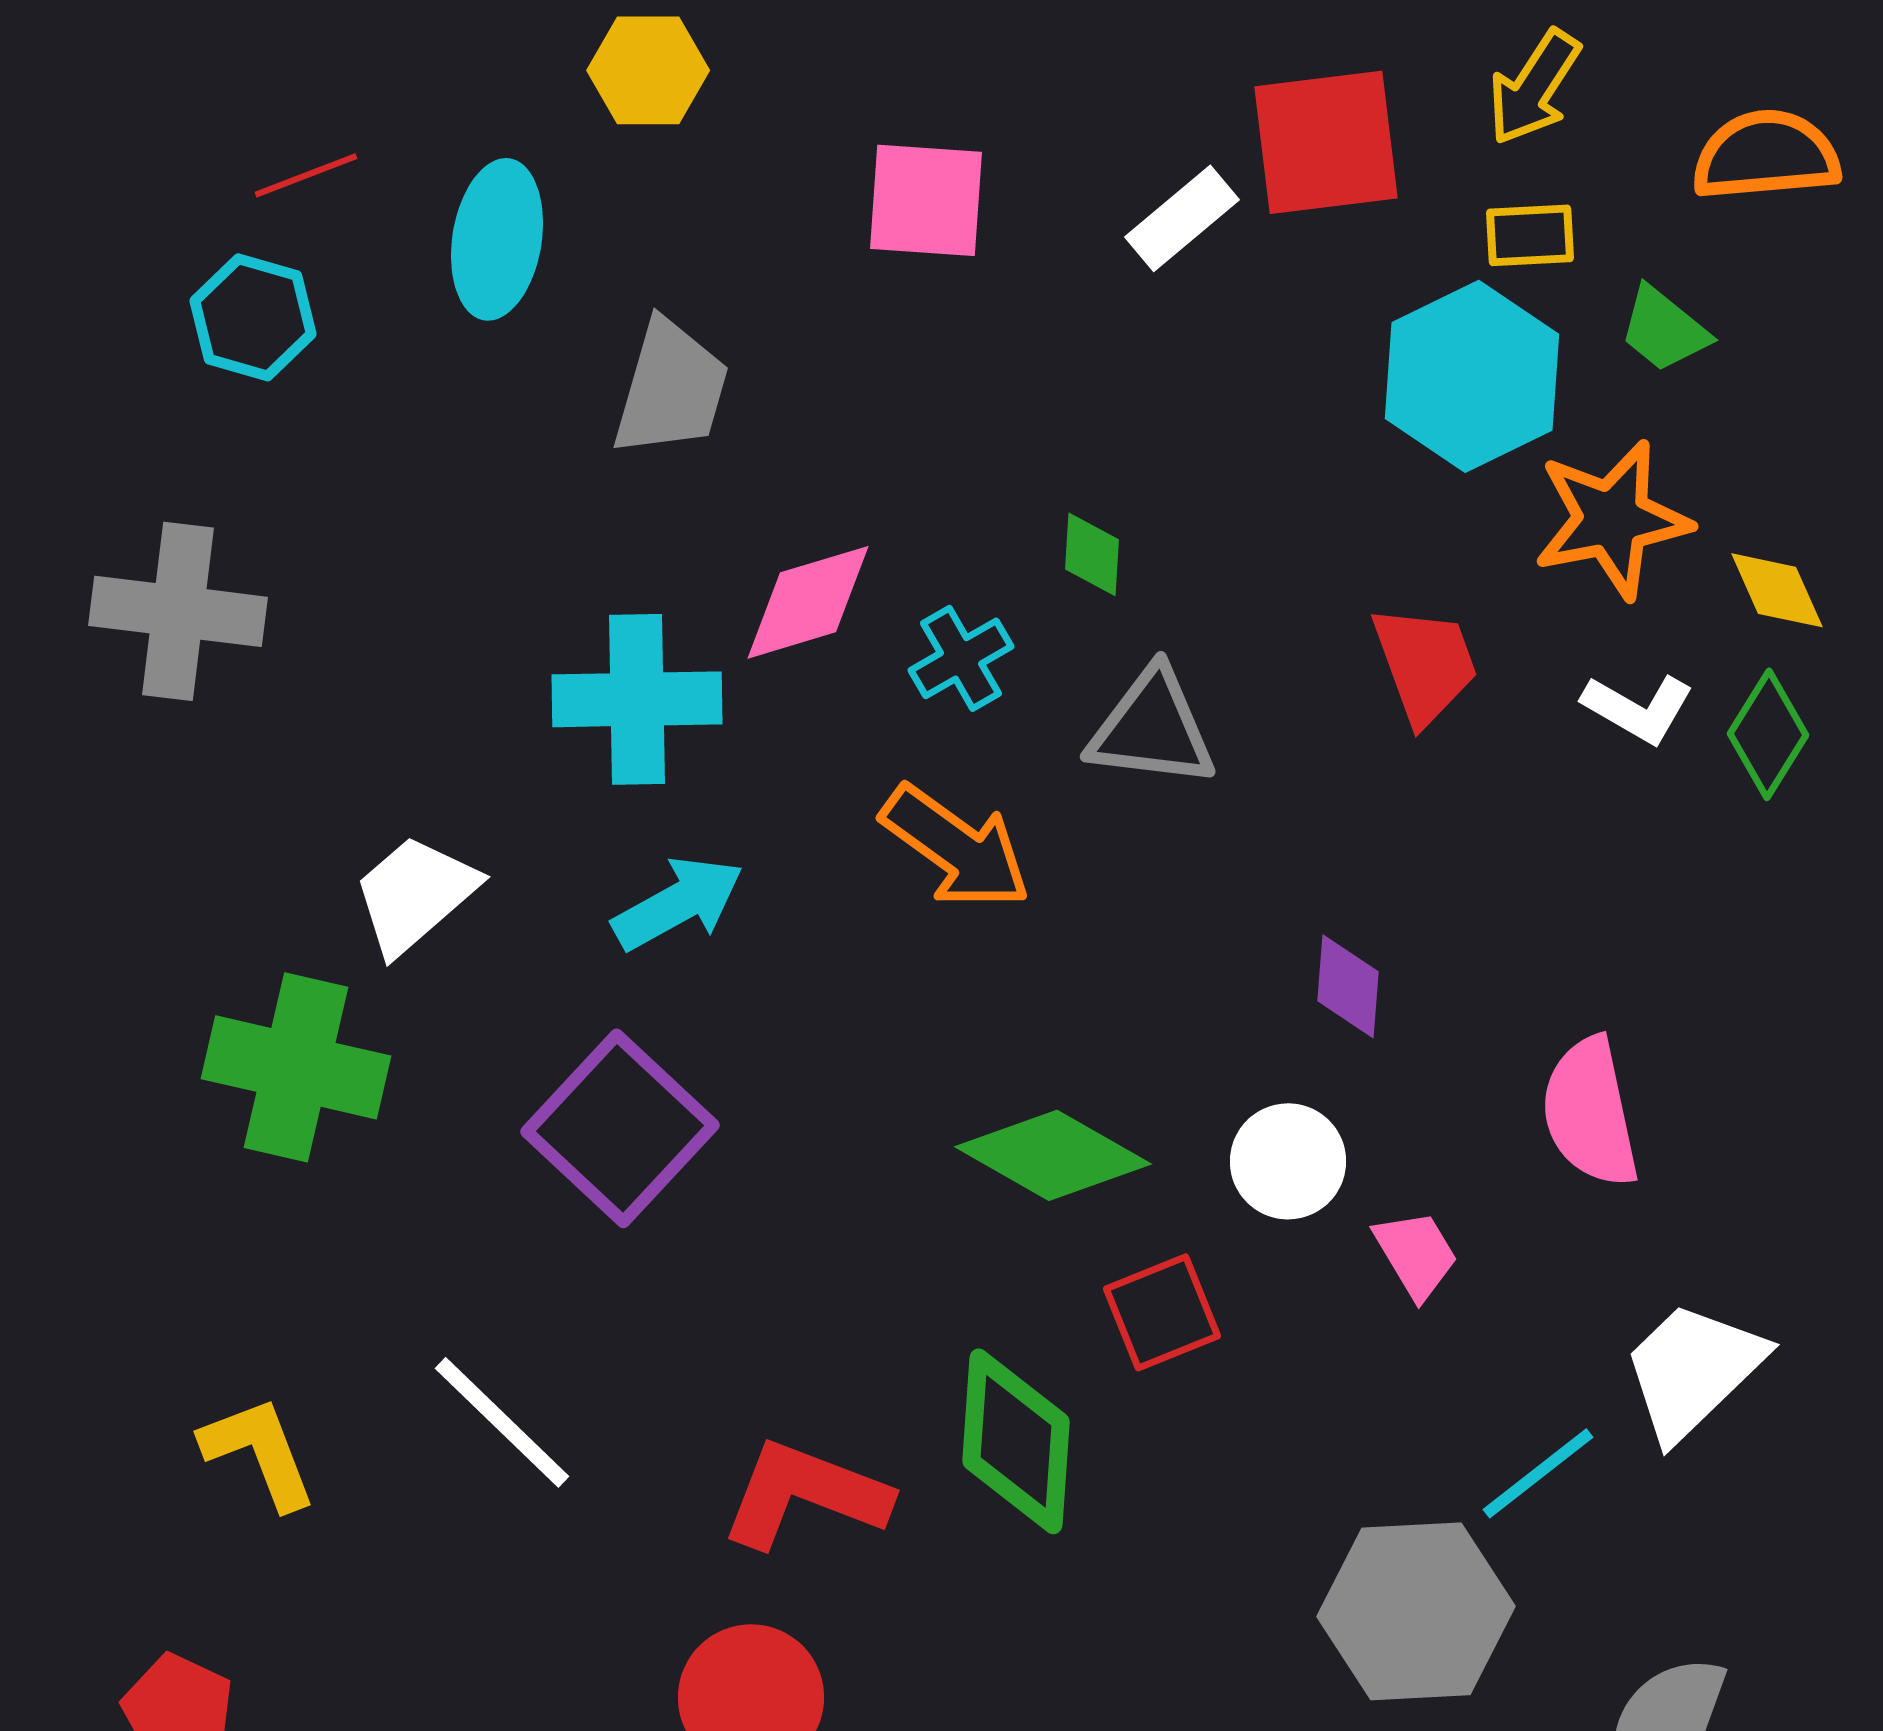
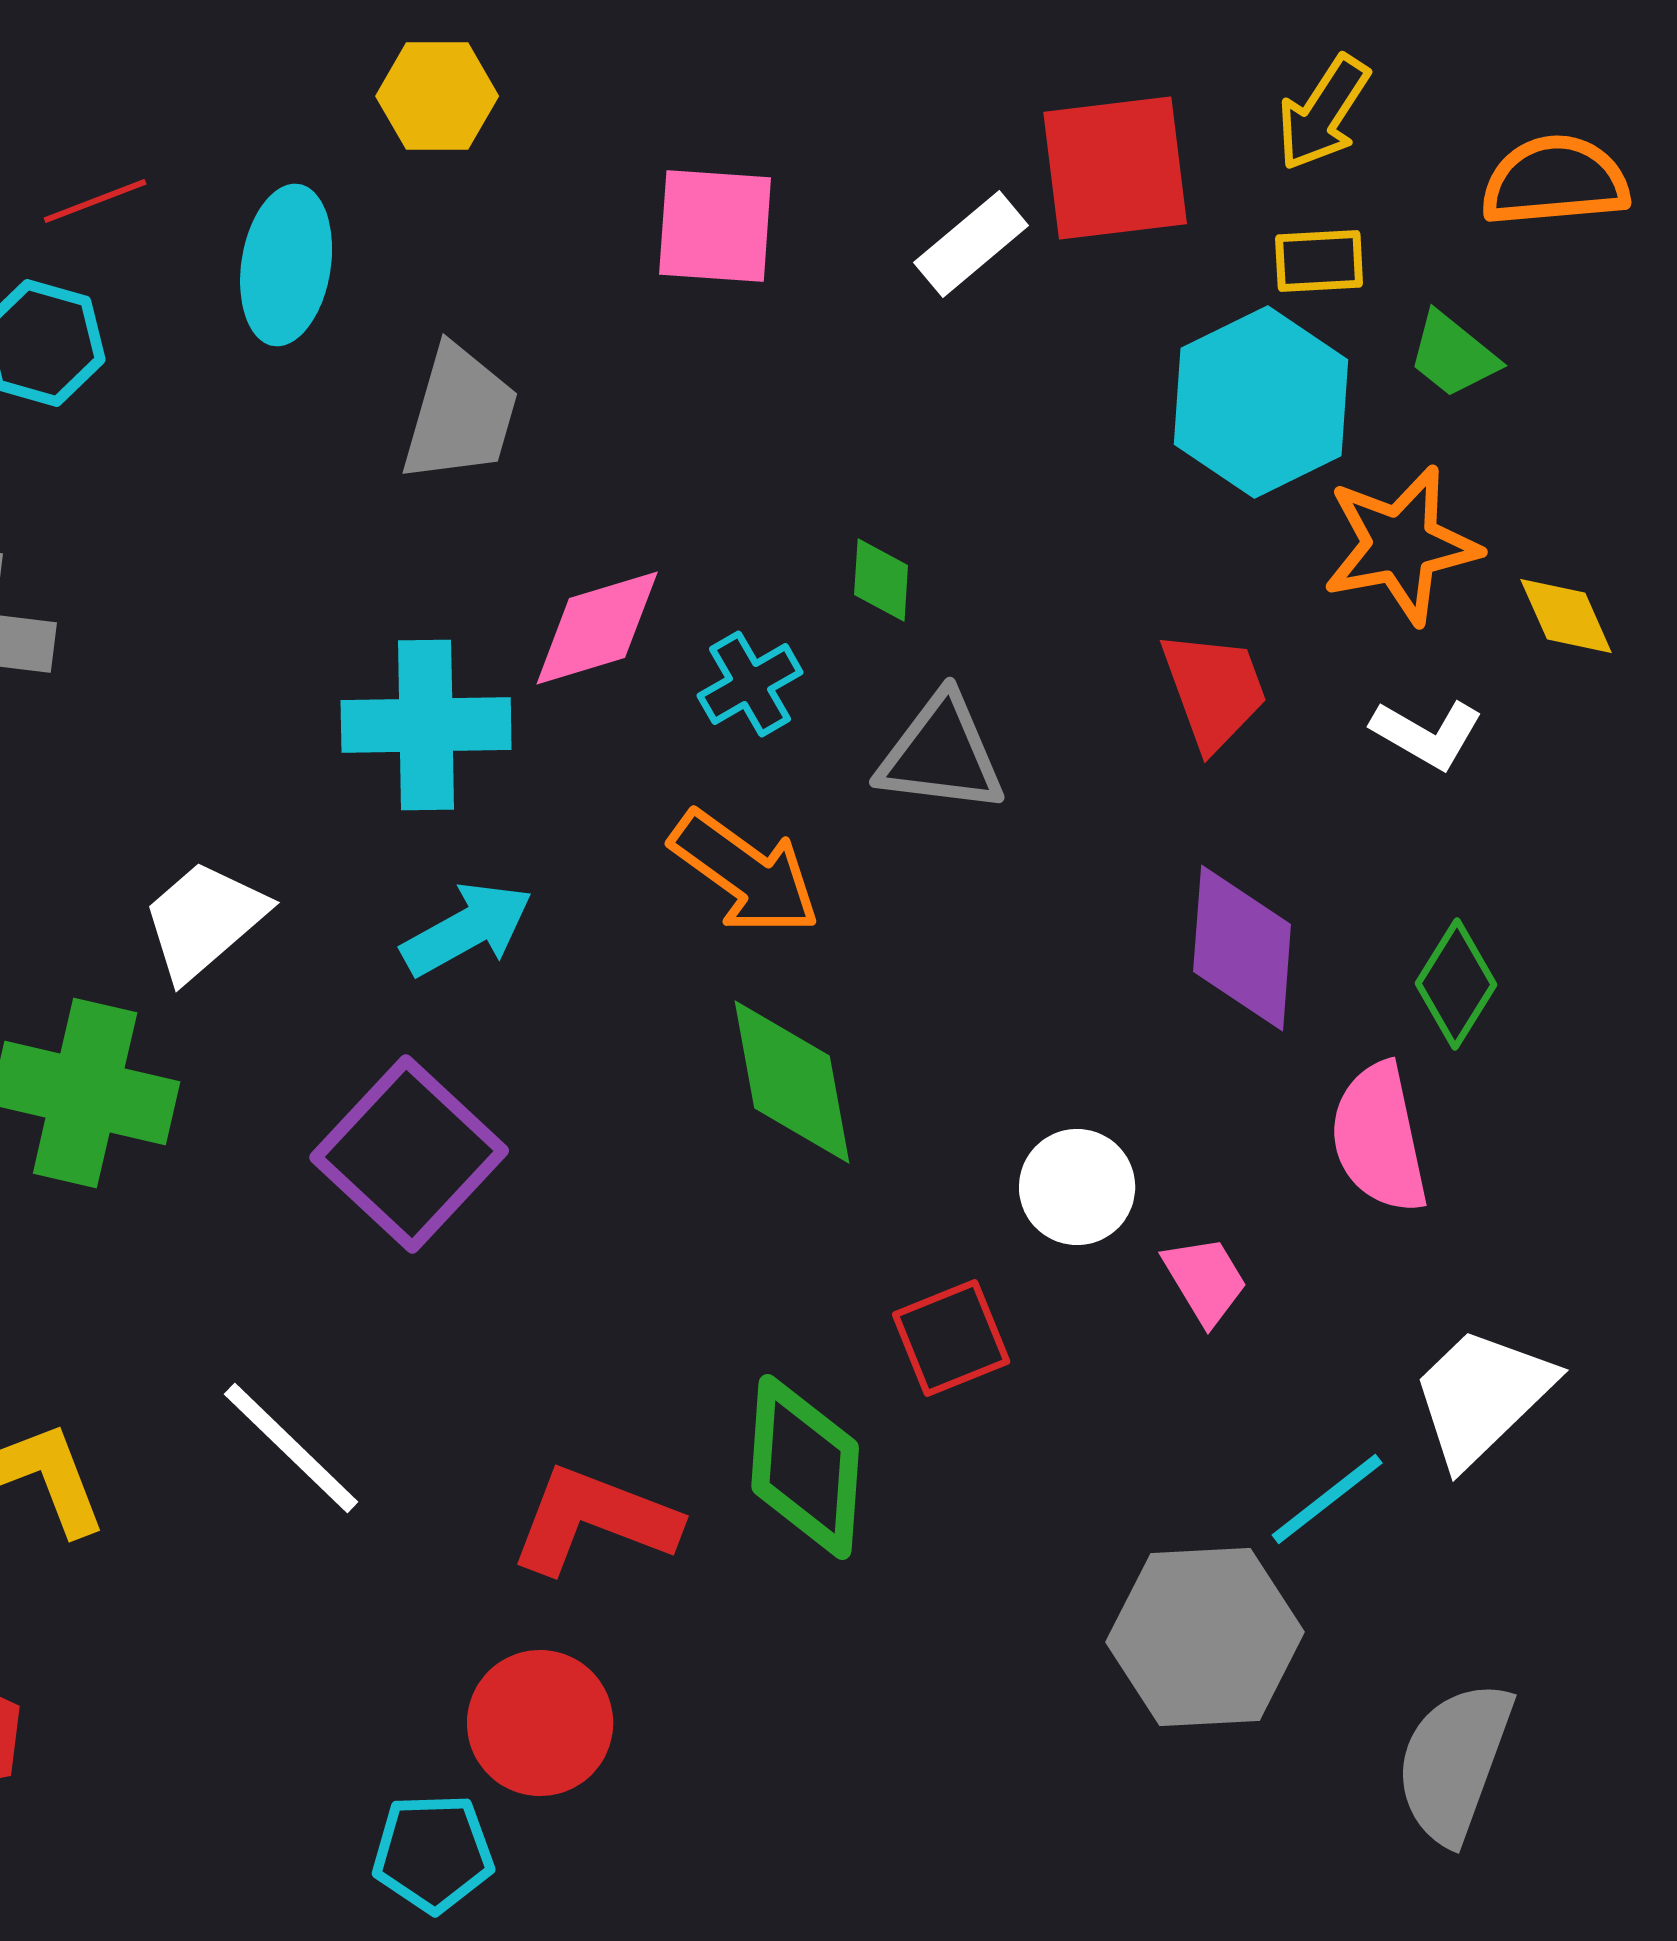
green diamond: (1768, 734) -> (1456, 984), moved
purple diamond: (1348, 986) -> (1242, 948), moved, size x1.6
green diamond: (1053, 1155) -> (792, 1082), moved, turned 50

